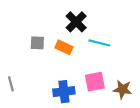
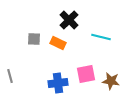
cyan line: (99, 43) -> (101, 37), moved

